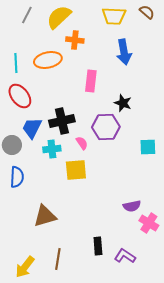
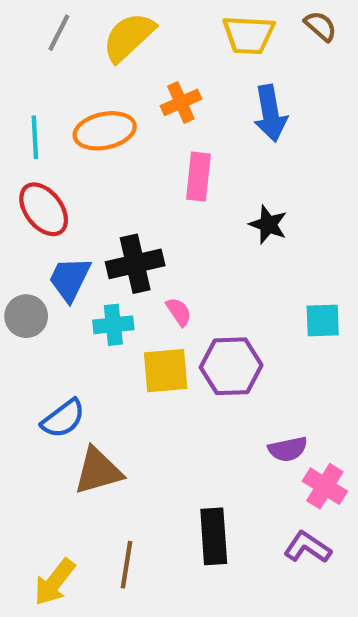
orange cross: (75, 40) -> (181, 102), moved, turned -30
purple hexagon: (106, 127) -> (231, 366), moved
blue semicircle: (17, 177) -> (63, 419), moved, turned 50
black rectangle: (98, 246) -> (214, 536), size x1.4
purple L-shape: (125, 256) -> (307, 547), moved

